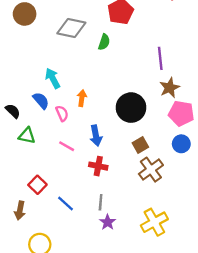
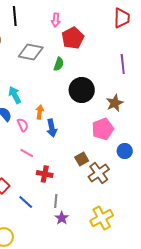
purple line: (160, 58) -> (123, 64), moved
black circle: (131, 108) -> (82, 90), moved
pink pentagon: (181, 113) -> (103, 129), moved, turned -30
blue arrow: (96, 136) -> (52, 128), moved
brown square: (140, 145) -> (82, 159), moved
red cross: (98, 166) -> (45, 174), moved

